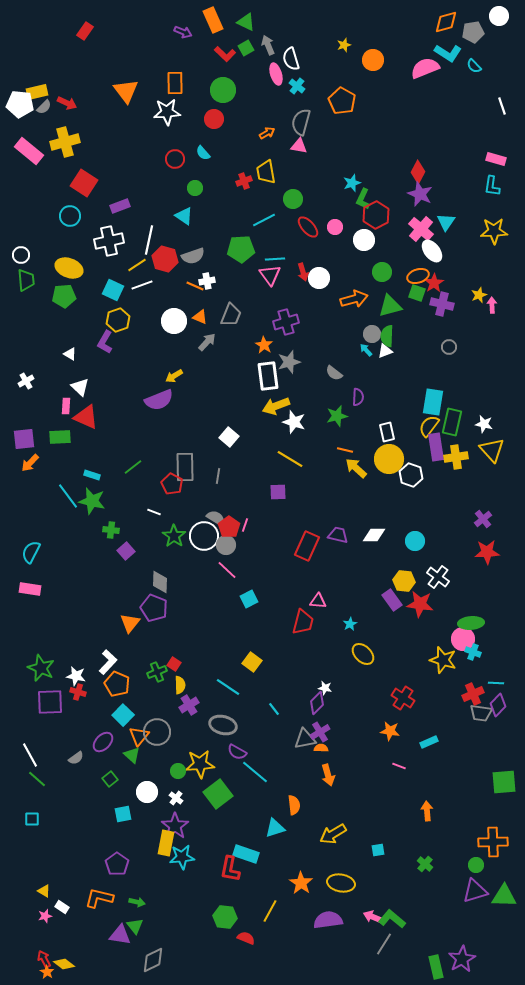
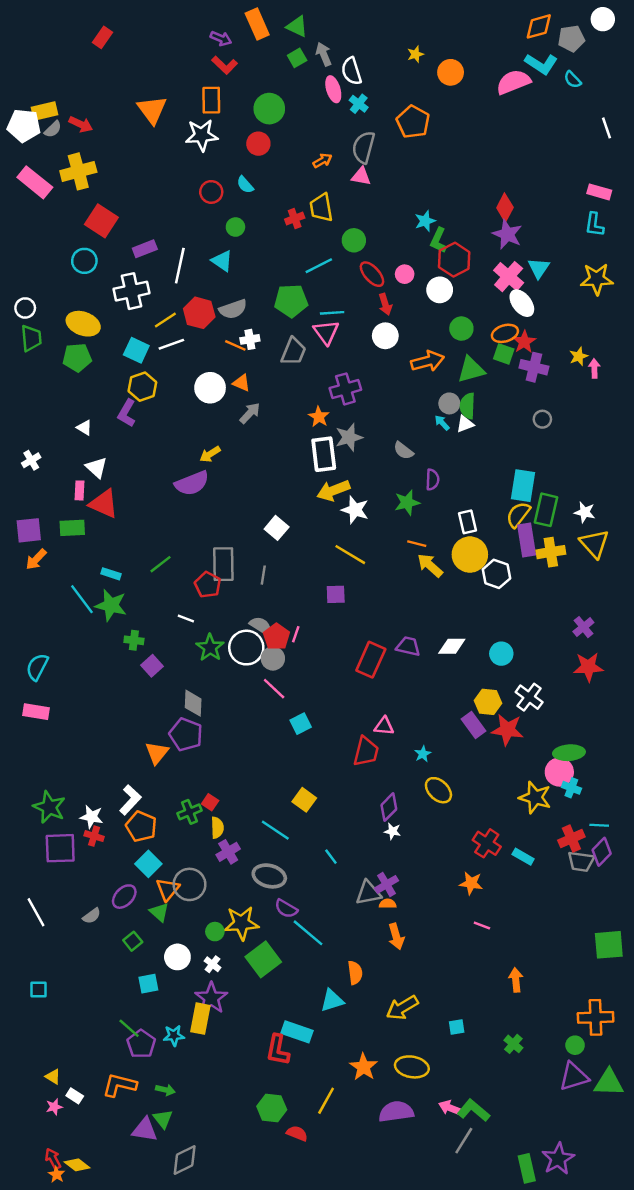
red L-shape: (225, 54) -> (225, 65), moved
white line: (149, 240) -> (180, 266), moved
red arrow: (303, 272) -> (385, 304), moved
gray trapezoid: (231, 315) -> (293, 351), moved
purple diamond: (317, 703) -> (389, 807), moved
cyan rectangle: (429, 742) -> (523, 857), moved, turned 54
green line: (37, 779) -> (129, 1028), moved
cyan star: (182, 857) -> (174, 1035), moved, size x0.7

